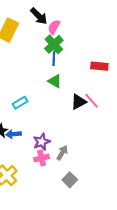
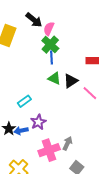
black triangle: (79, 102) -> (71, 81), moved
purple star: (42, 142) -> (38, 122), moved
pink cross: (42, 158) -> (49, 150), size x1.5

